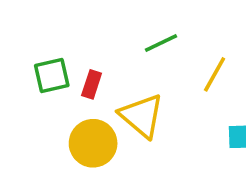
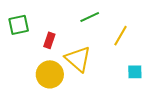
green square: (52, 76) -> (19, 25), moved

